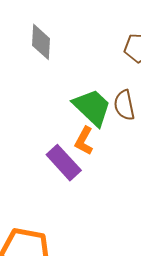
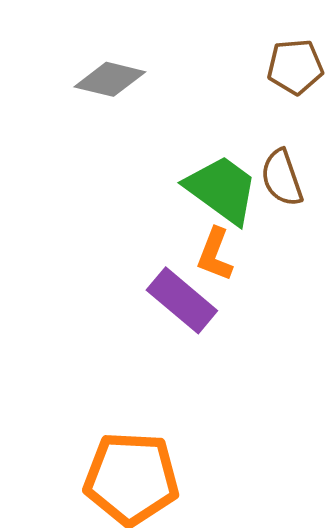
gray diamond: (41, 42) -> (110, 79), turned -72

